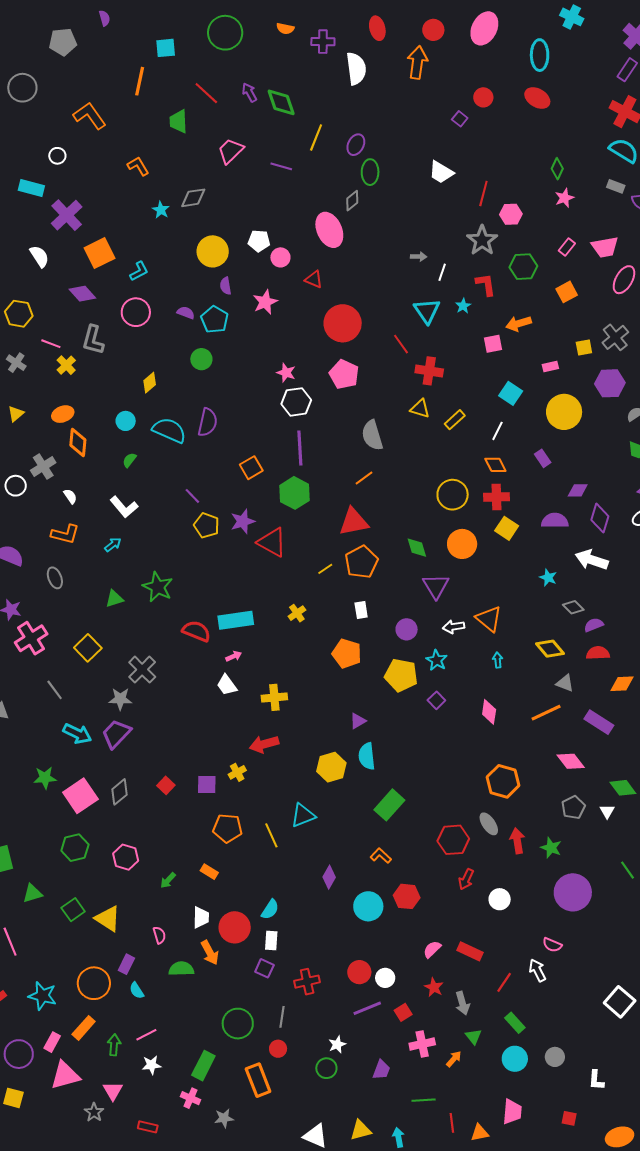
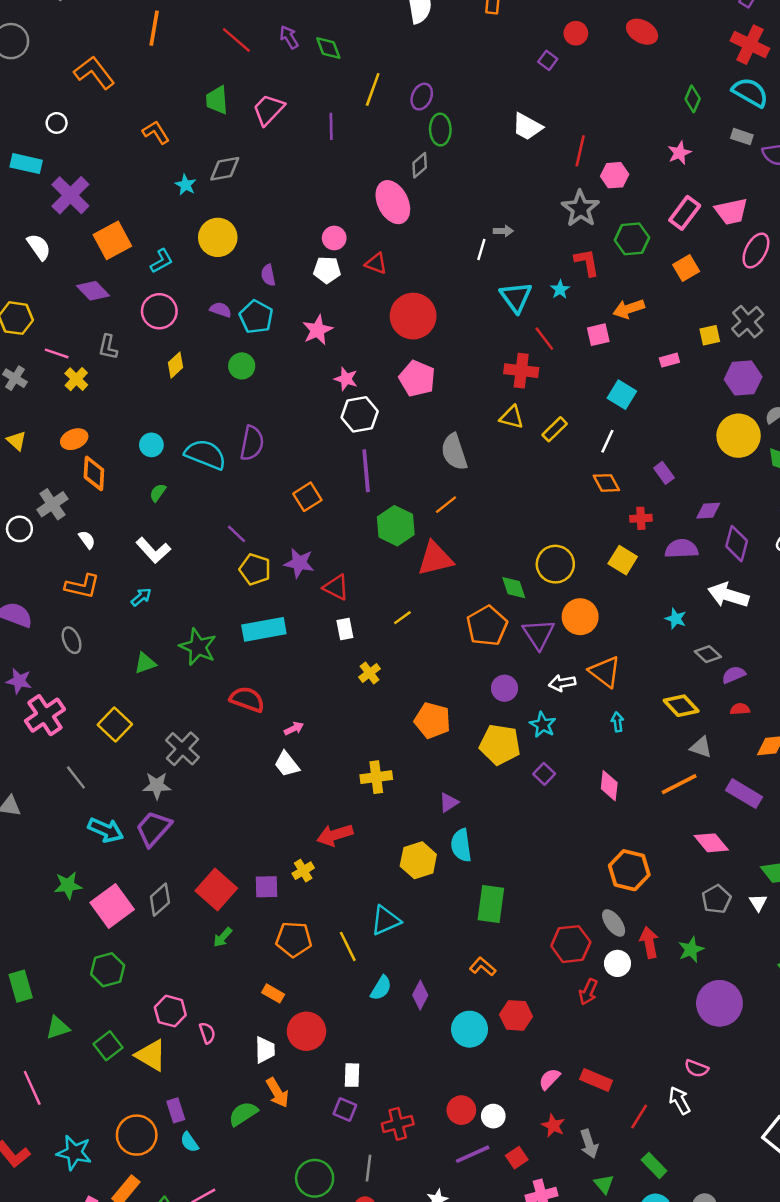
green diamond: (281, 102) -> (328, 48), size x0.7
green trapezoid: (178, 121) -> (217, 100), moved
purple line: (281, 166) -> (331, 126), turned 75
green diamond: (557, 169) -> (693, 99), moved
white pentagon: (259, 241) -> (327, 270), moved
pink rectangle: (567, 247) -> (685, 213), size x1.5
yellow circle: (213, 251) -> (218, 237), moved
white line: (442, 272) -> (481, 249), moved
pink star: (265, 302) -> (318, 330), moved
gray L-shape: (93, 340) -> (108, 347), size x0.7
red line: (401, 344) -> (544, 339), moved
yellow diamond: (150, 383) -> (176, 365), moved
yellow circle: (564, 412) -> (739, 436), moved
yellow triangle: (16, 414) -> (17, 441), turned -36
green hexagon: (295, 493) -> (396, 526), moved
yellow circle: (453, 495) -> (555, 564), moved
red cross: (496, 497) -> (641, 518), moved, size x0.7
purple star: (243, 521) -> (299, 563), turned 30
red triangle: (272, 542) -> (336, 587), size x0.7
orange circle: (462, 544) -> (580, 617), moved
orange pentagon: (361, 562) -> (487, 626), moved
white rectangle: (361, 610) -> (345, 629), moved
cyan rectangle: (236, 620) -> (264, 629), moved
red semicircle: (598, 653) -> (740, 709), size x0.7
yellow cross: (274, 697) -> (376, 777), moved
red square: (166, 785) -> (216, 890), size x1.8
green rectangle: (389, 805) -> (491, 904), turned -32
green star: (551, 848) -> (691, 950), turned 30
pink hexagon: (126, 857) -> (170, 1011), moved
green arrow: (168, 880) -> (223, 937), moved
white circle: (500, 899) -> (617, 963), moved
cyan semicircle: (270, 909) -> (381, 988), moved
red circle: (235, 927) -> (306, 1031), moved
pink semicircle: (159, 935) -> (207, 1033), moved
purple rectangle: (126, 964) -> (176, 1110), turned -42
green semicircle: (181, 969) -> (243, 1114), turned -30

